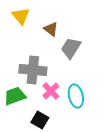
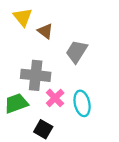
brown triangle: (51, 29) -> (45, 31), moved

